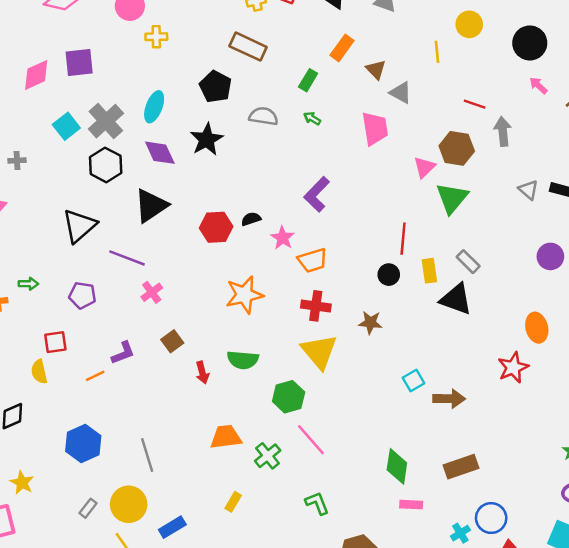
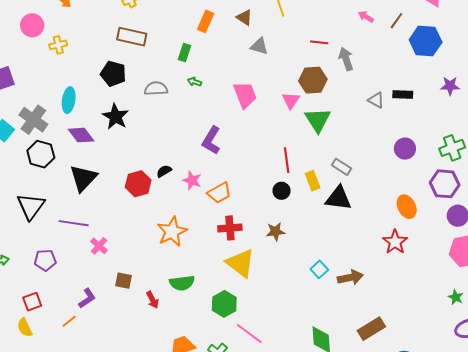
brown triangle: (376, 70) -> (244, 18), moved
pink trapezoid: (375, 128) -> (245, 95), moved
brown square: (172, 341) -> (124, 281), turned -30

